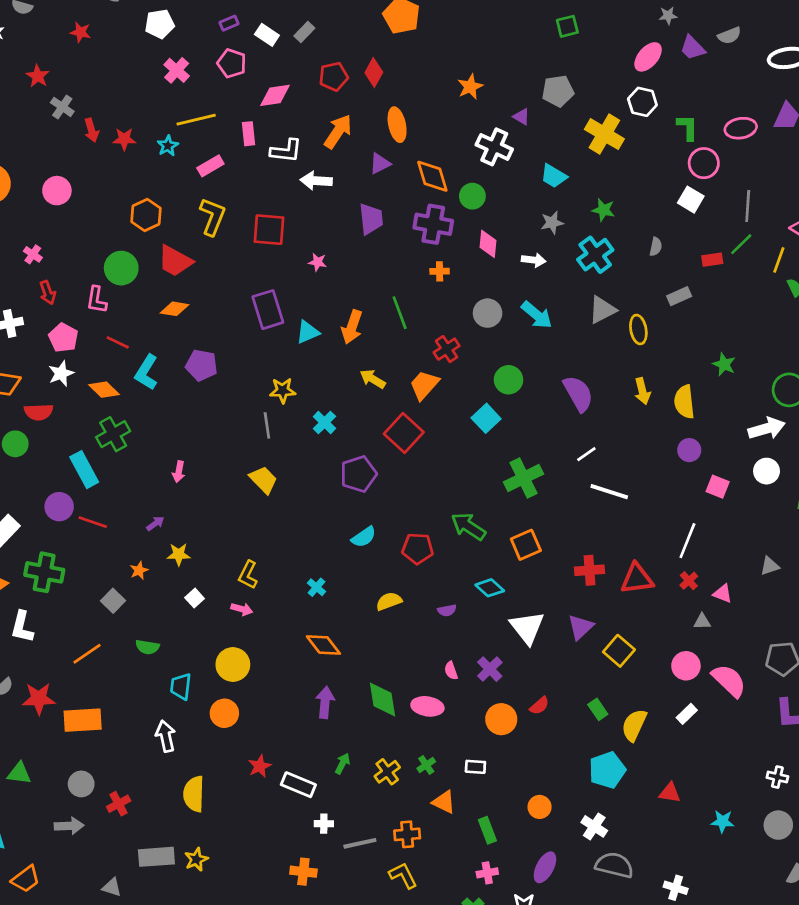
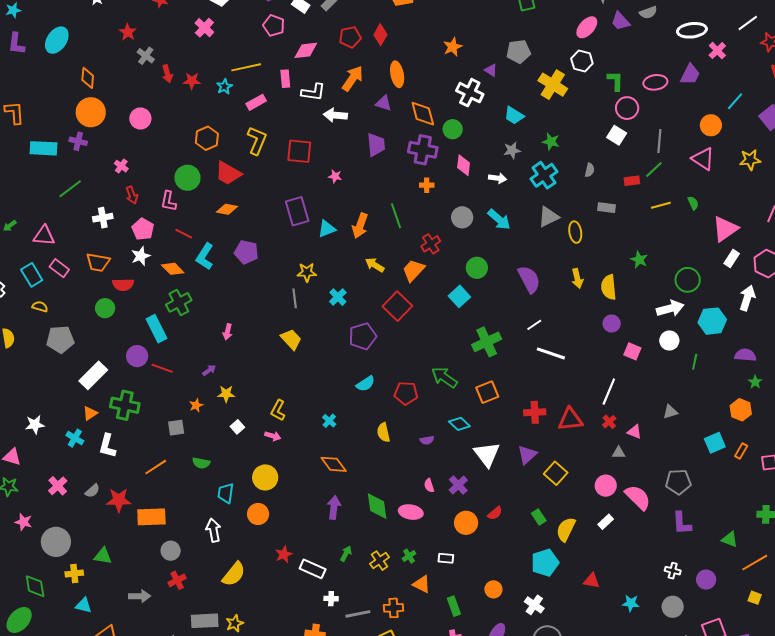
pink cross: (177, 70) -> (204, 28), moved
purple triangle: (380, 164) -> (384, 103), turned 42
yellow line: (779, 260) -> (661, 205), moved, turned 54
gray rectangle: (679, 296) -> (606, 208), turned 30
gray square: (113, 601) -> (176, 428), turned 36
yellow semicircle: (389, 601) -> (383, 432), turned -84
gray circle: (81, 784) -> (171, 551), moved
yellow semicircle: (194, 794) -> (234, 574), turned -144

